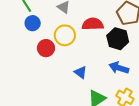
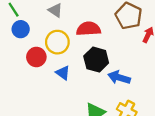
black hexagon: (118, 39) -> (96, 60), moved
blue triangle: (80, 72) -> (63, 73), moved

